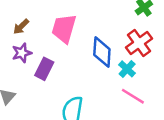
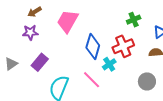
purple rectangle: (44, 69) -> (40, 62), moved
pink line: (133, 96) -> (92, 80), moved

